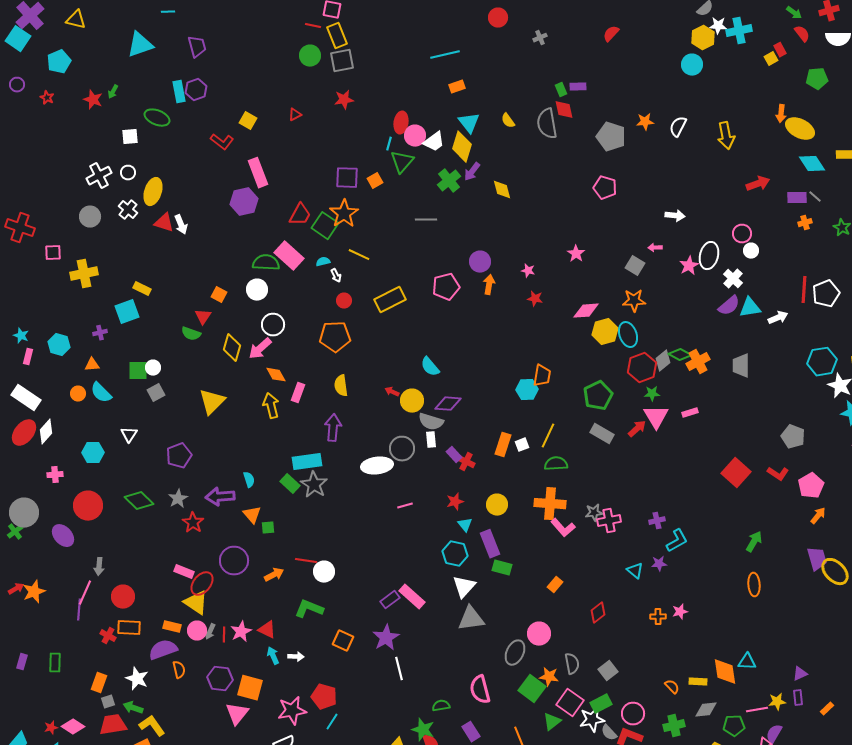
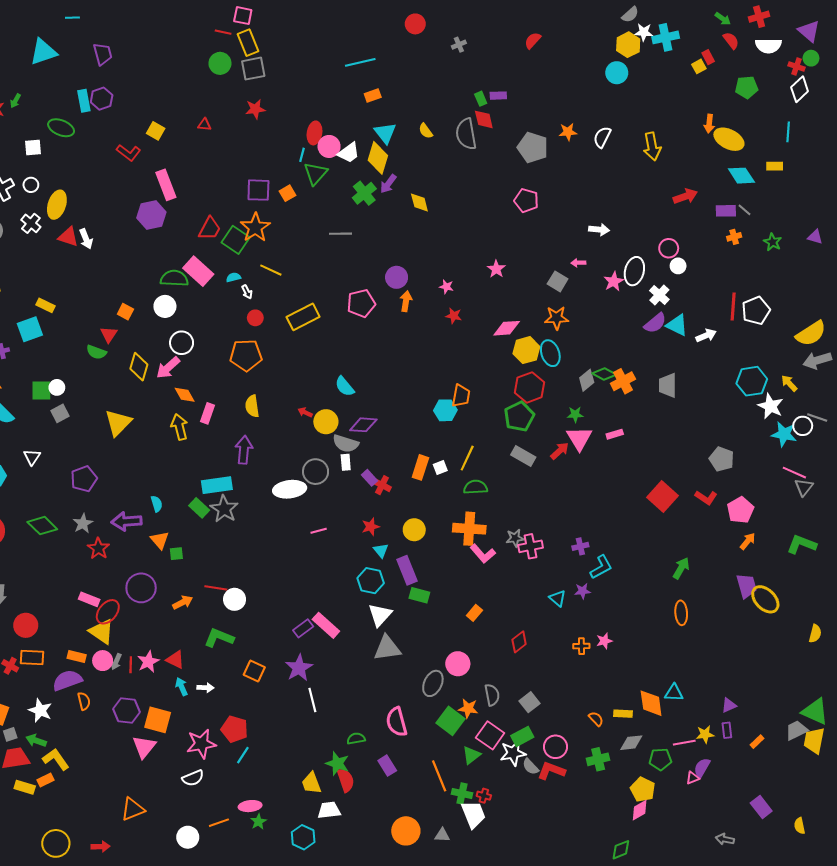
red triangle: (295, 115) -> (204, 125), turned 32
cyan triangle: (750, 308) -> (677, 325), turned 35
red hexagon: (642, 368) -> (530, 387), moved

